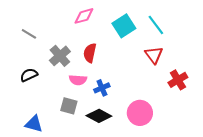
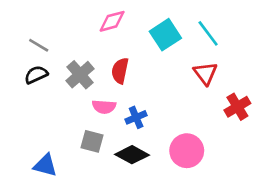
black semicircle: (29, 75) -> (36, 75), moved

